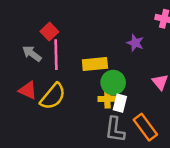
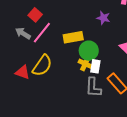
pink line: (56, 55) -> (42, 33), turned 45
red triangle: (28, 90) -> (23, 72), moved
yellow cross: (107, 99) -> (85, 64), turned 32

